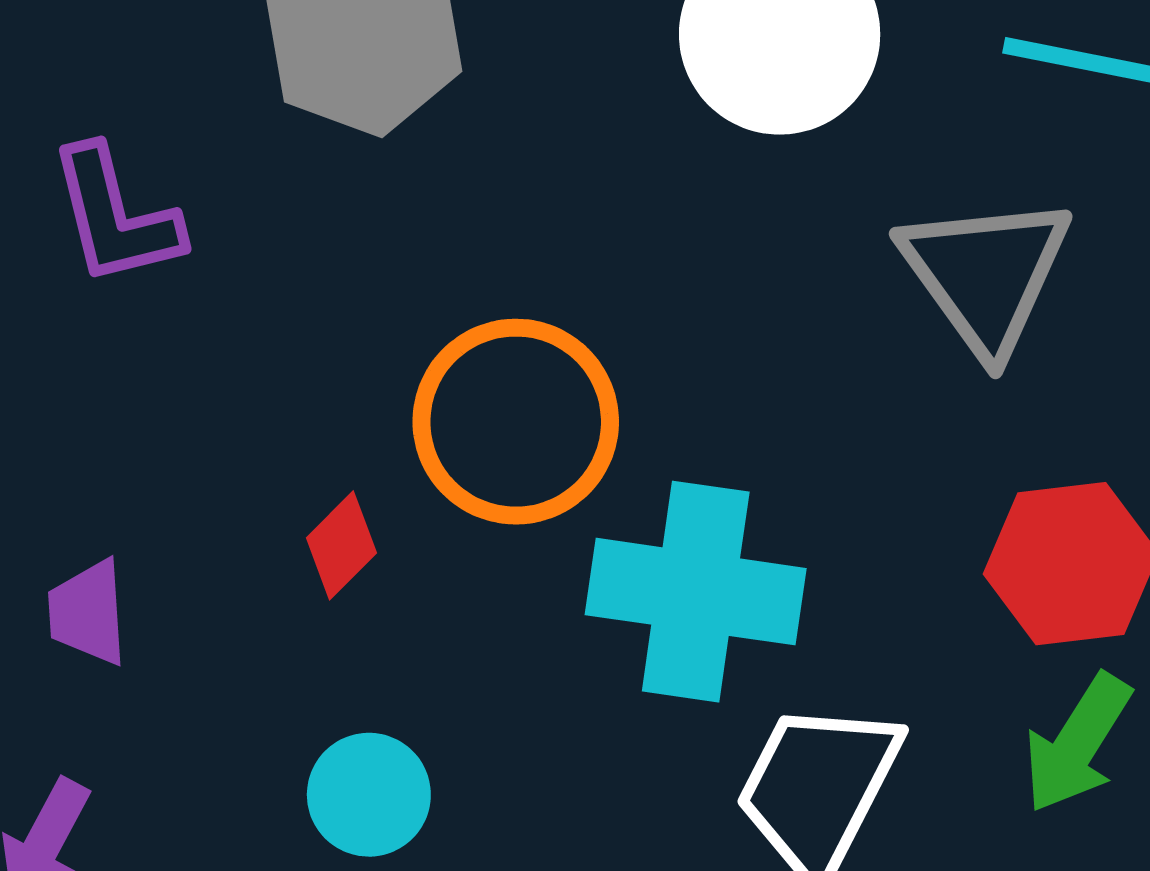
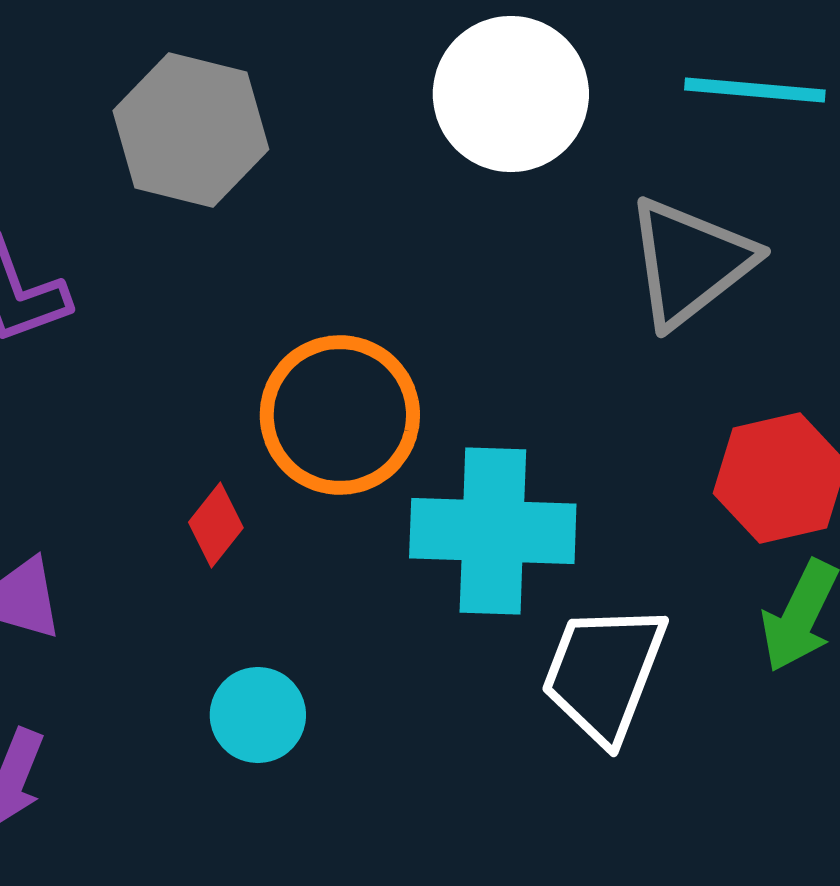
gray triangle: (986, 274) -> (690, 262), turned 34

